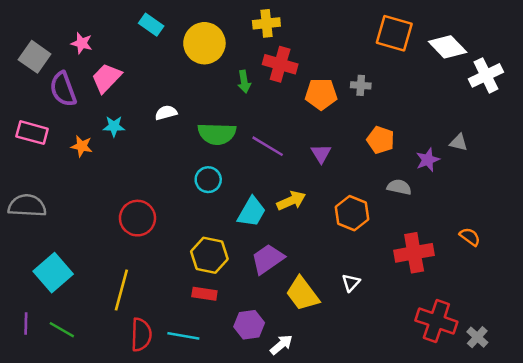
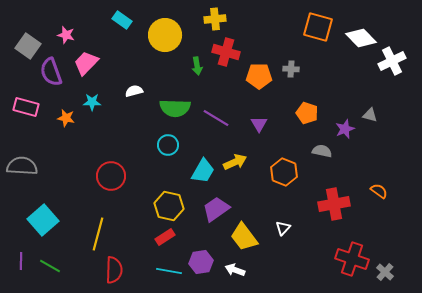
red rectangle: (204, 294) -> (165, 237), turned -42
cyan line: (183, 336) -> (169, 271), moved
white arrow: (281, 345) -> (235, 270), moved, turned -120

